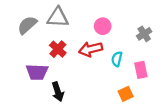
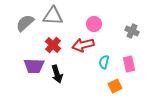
gray cross: (144, 34) -> (132, 31), turned -32
cyan semicircle: (117, 59) -> (104, 62), moved
black arrow: (58, 92) -> (57, 74), moved

